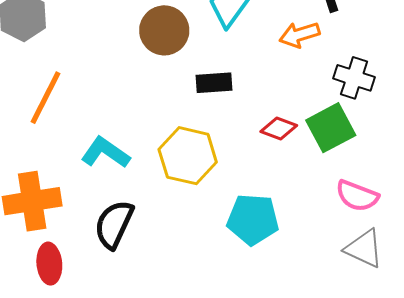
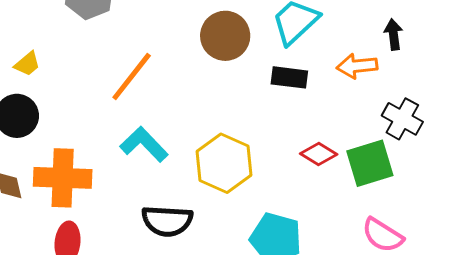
black rectangle: (214, 83) -> (289, 77), moved
orange line: (46, 98) -> (132, 76), moved
black semicircle: (114, 224) -> (167, 221), moved, turned -123

